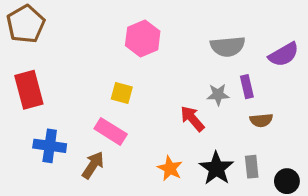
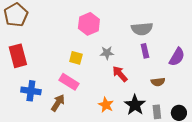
purple semicircle: (284, 54) -> (177, 57), moved, turned -30
purple rectangle: (247, 87) -> (145, 51), moved
gray star: (218, 95) -> (107, 53), moved
brown semicircle: (261, 120) -> (158, 82), moved
gray rectangle: (252, 167) -> (157, 112), moved

